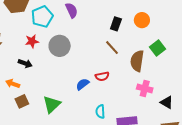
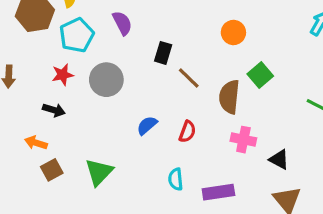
black rectangle: (116, 24) -> (163, 53), moved
red semicircle: (102, 76) -> (187, 132), moved, turned -56
blue semicircle: (83, 84) -> (147, 125), moved

